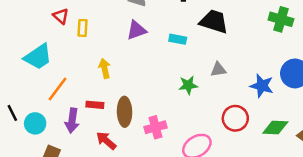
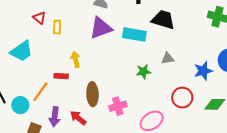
purple triangle: (136, 30) -> (101, 28), size x1.4
cyan rectangle: (178, 39) -> (134, 35), size x1.6
blue star: (262, 86) -> (203, 71), turned -30
orange line: (58, 89) -> (40, 92), moved
red rectangle: (95, 105) -> (61, 76), moved
purple arrow: (72, 121) -> (55, 117), moved

